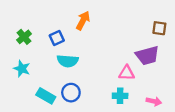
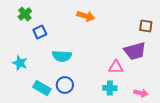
orange arrow: (83, 21) -> (86, 16), moved, turned 78
green cross: (24, 37) -> (25, 14), moved
blue square: (57, 38) -> (40, 32), moved

